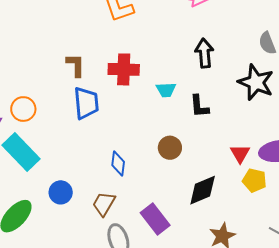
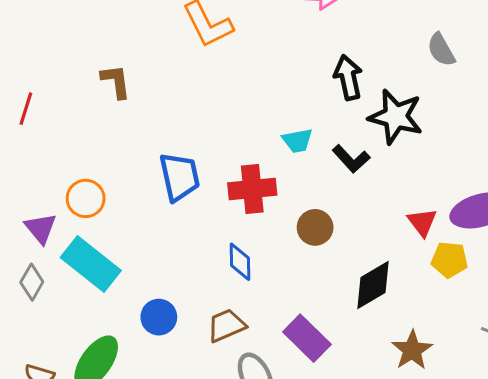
brown L-shape: (76, 65) -> (116, 81), moved
red cross: (124, 69) -> (252, 189), moved
black star: (256, 82) -> (396, 117), moved
black L-shape: (199, 106) -> (351, 159), turned -30
brown trapezoid: (104, 204) -> (226, 325), turned 44

